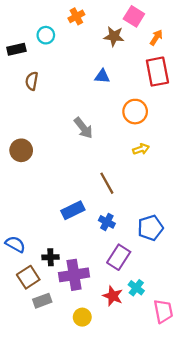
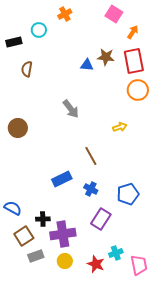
brown star: (114, 36) -> (106, 57), moved
orange circle: (135, 112) -> (138, 90), moved
cyan cross: (136, 288) -> (116, 253), moved, turned 32
red star: (113, 296) -> (96, 264), moved
yellow circle: (82, 317) -> (65, 261), moved

